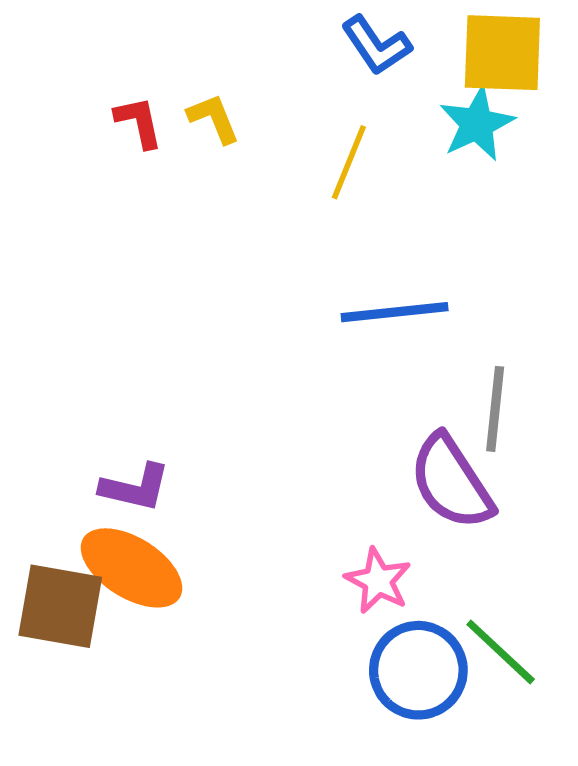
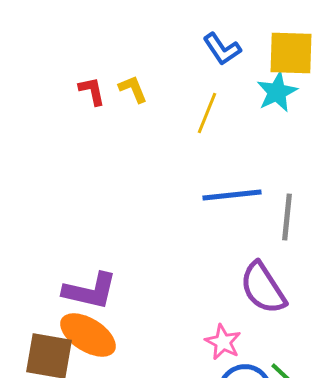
gray line: (495, 409) -> (287, 217), moved
purple L-shape: (135, 488) -> (90, 291), size x1.4

